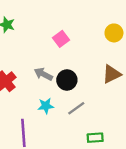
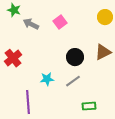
gray arrow: (43, 74) -> (31, 24), moved
black circle: (67, 80) -> (75, 57), moved

